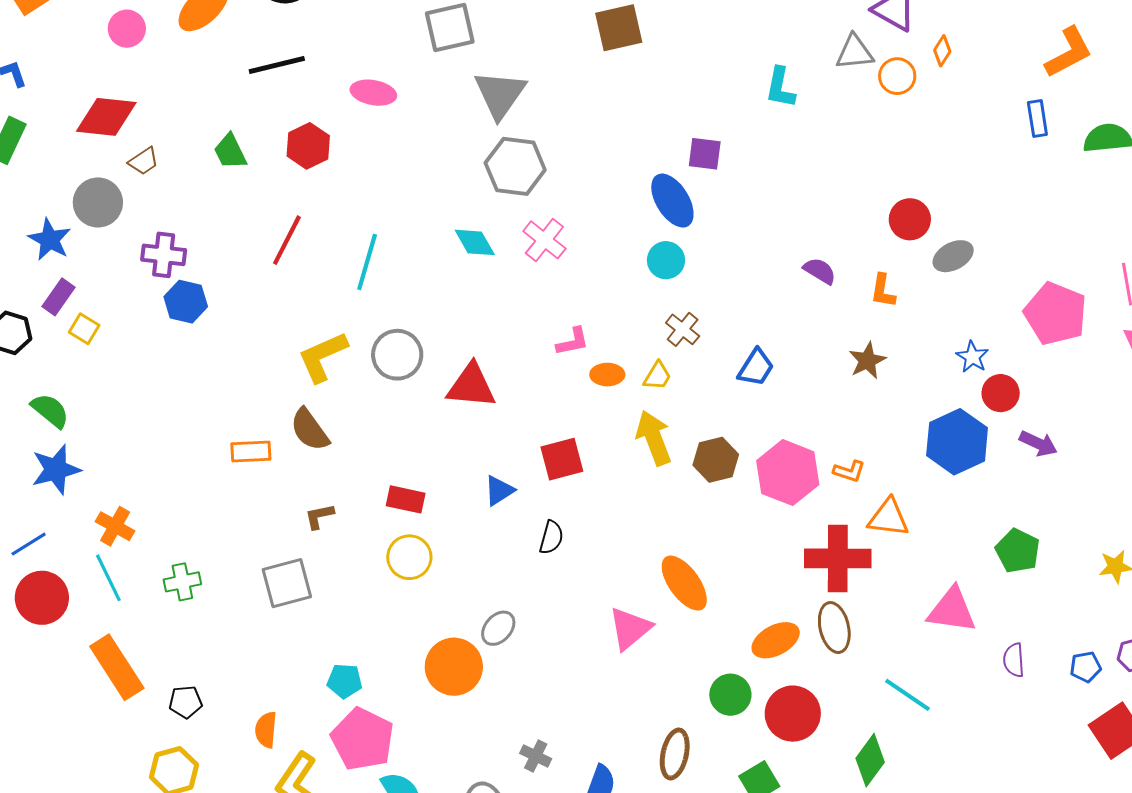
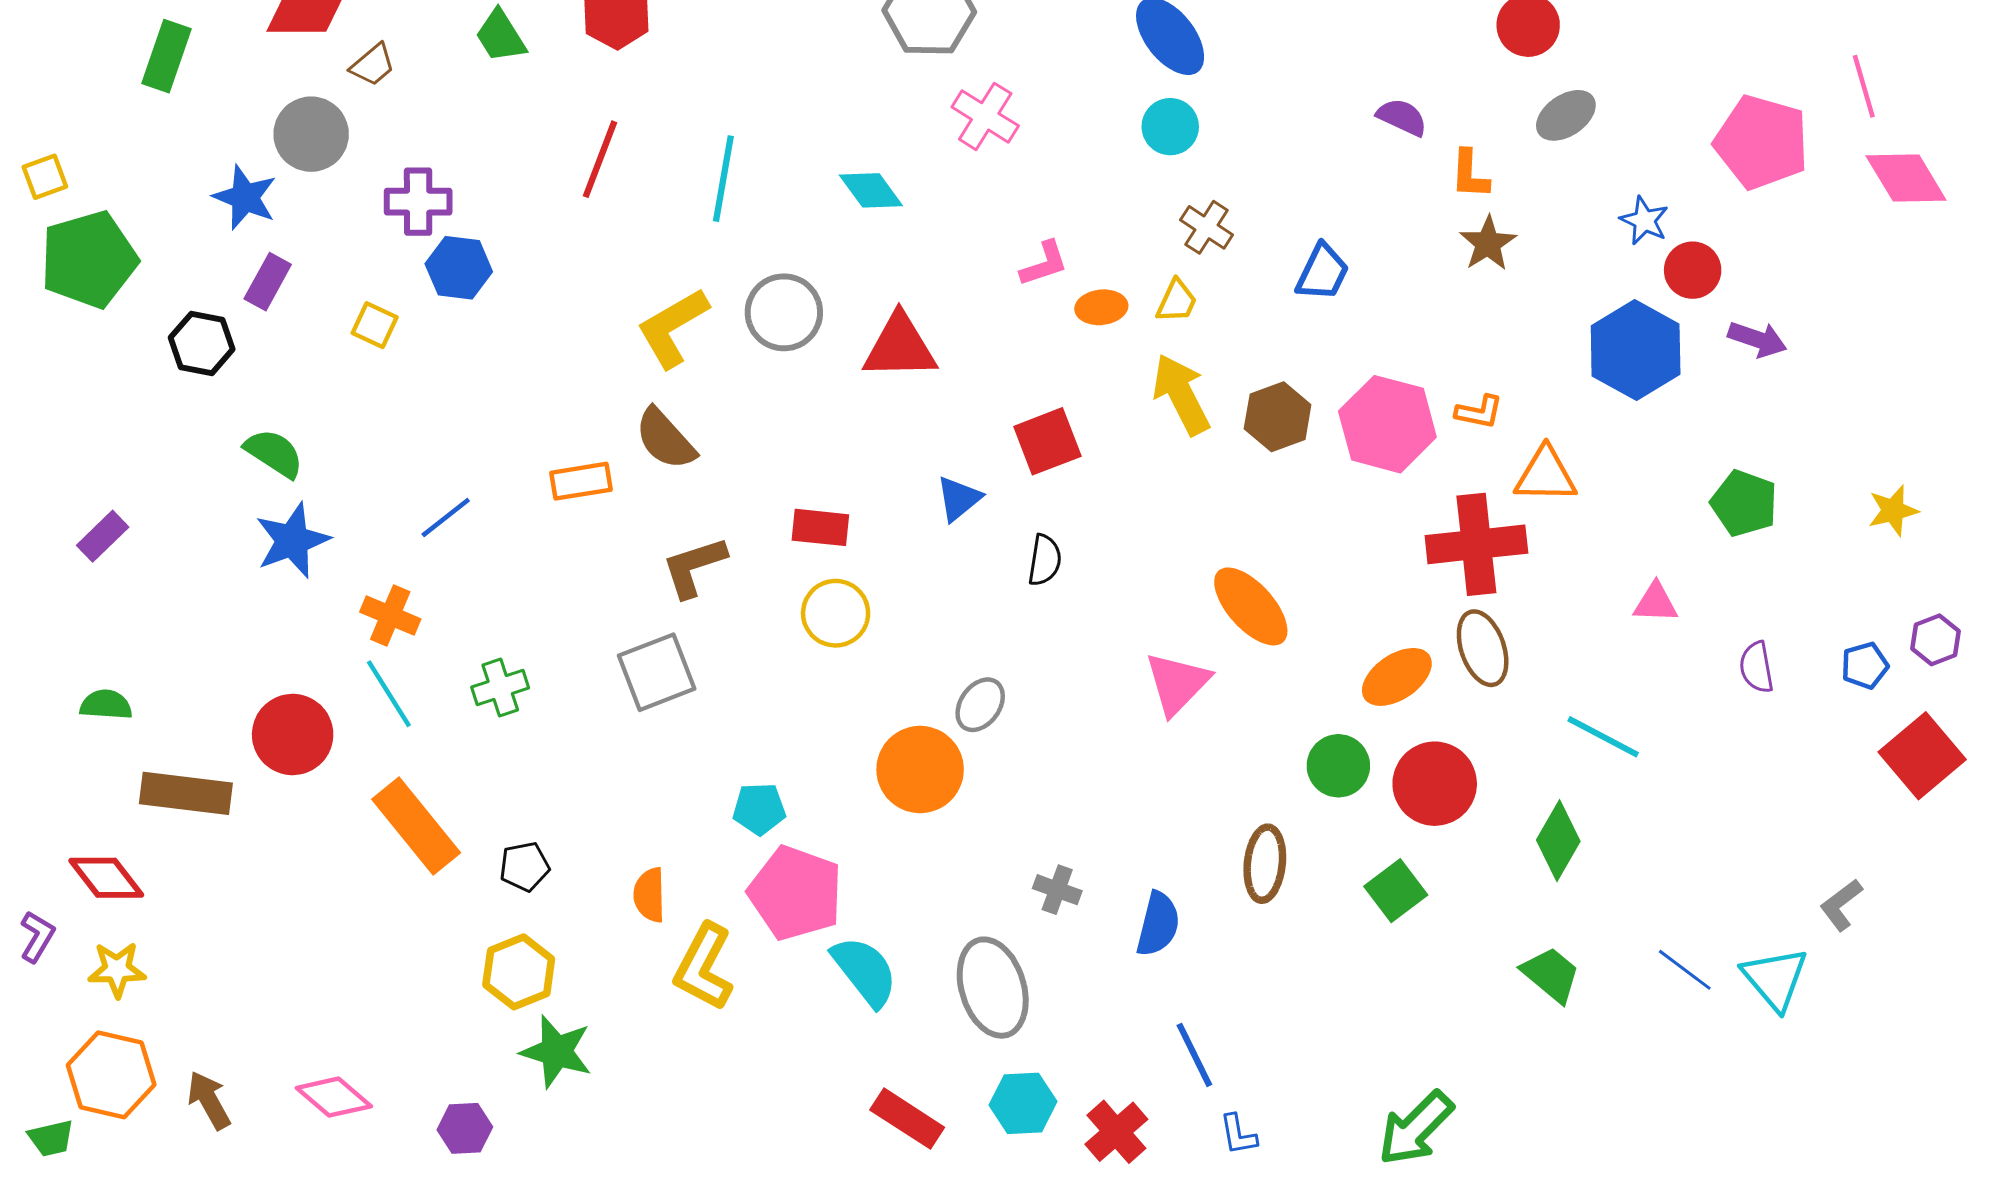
cyan diamond: (475, 242) -> (871, 190), moved
gray ellipse: (953, 256) -> (1566, 115), moved
orange L-shape: (883, 291) -> (1470, 174), moved
yellow square: (84, 329) -> (375, 325), moved
brown L-shape: (319, 516) -> (694, 567), size x1.5
blue line: (29, 544) -> (446, 518), moved
pink triangle: (952, 610) -> (1656, 603), size x0.6

